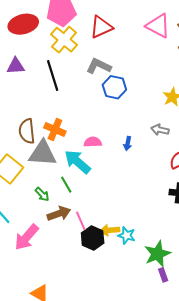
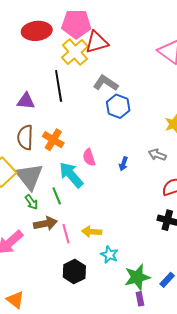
red triangle: (101, 27) -> (97, 42), moved
purple triangle: (16, 66) -> (26, 101), moved
pink semicircle: (93, 142) -> (89, 157), turned -114
gray triangle: (43, 153) -> (29, 176), moved, turned 40
yellow arrow: (110, 230) -> (92, 232), moved
black hexagon: (93, 238) -> (74, 271), moved

